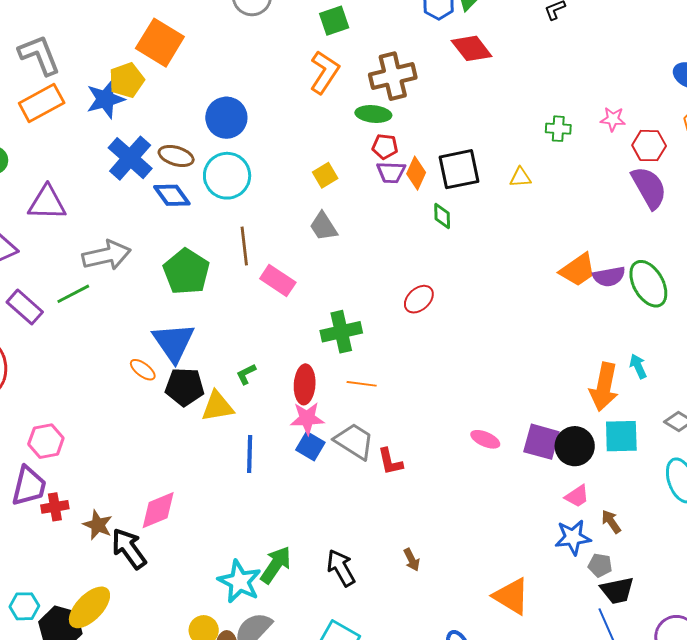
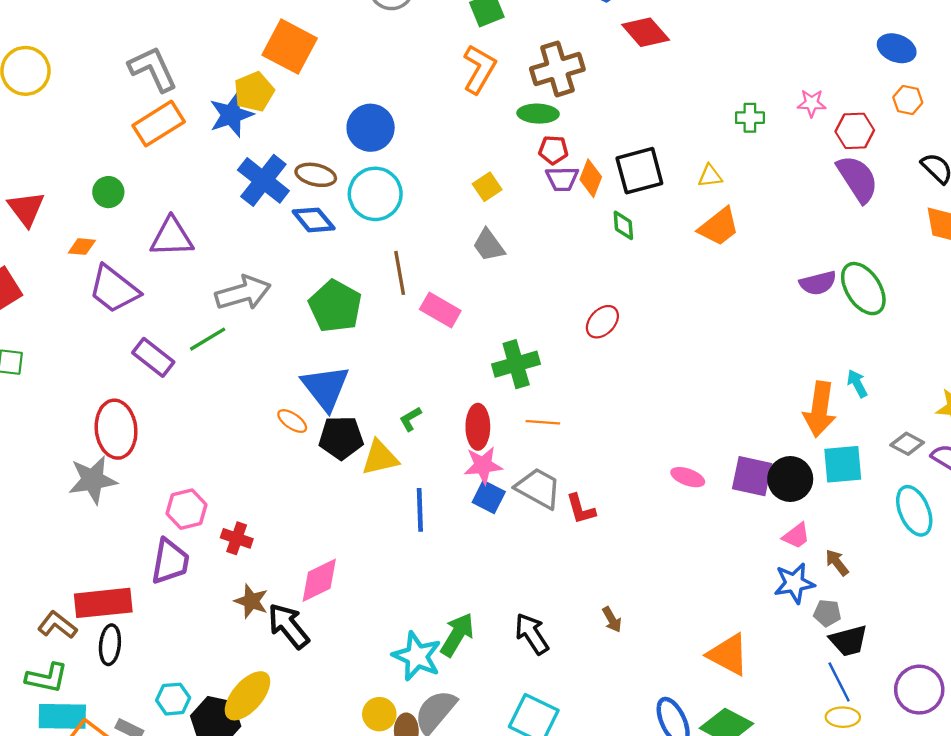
orange trapezoid: (578, 270) -> (719, 227), moved
red cross: (55, 507) -> (237, 538), moved, turned 32

